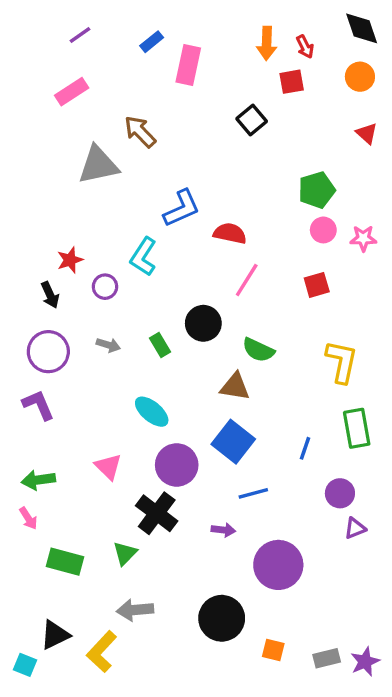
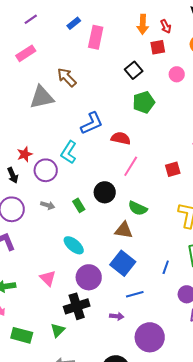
green pentagon: (317, 190) -> (144, 102), moved
pink circle: (323, 230) -> (177, 74), moved
purple circle: (105, 287) -> (46, 170), size x1.5
black cross: (157, 513) -> (77, 306), turned 35

